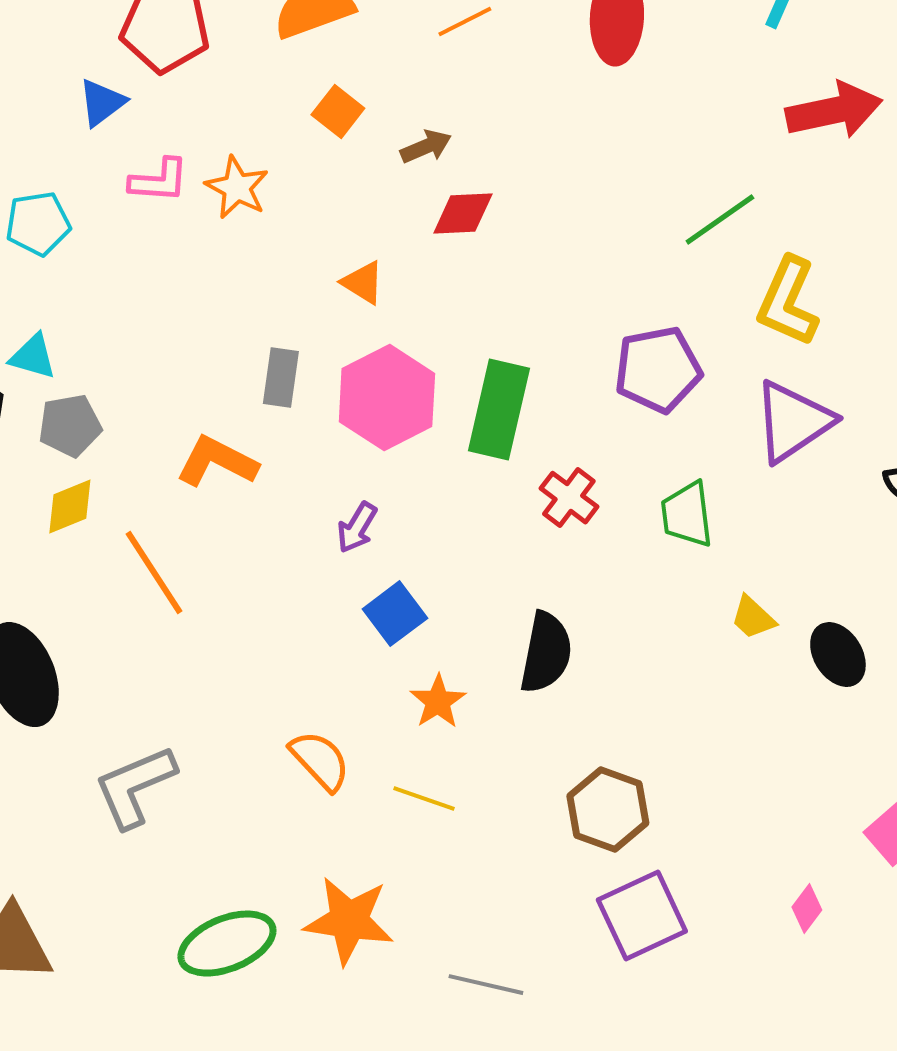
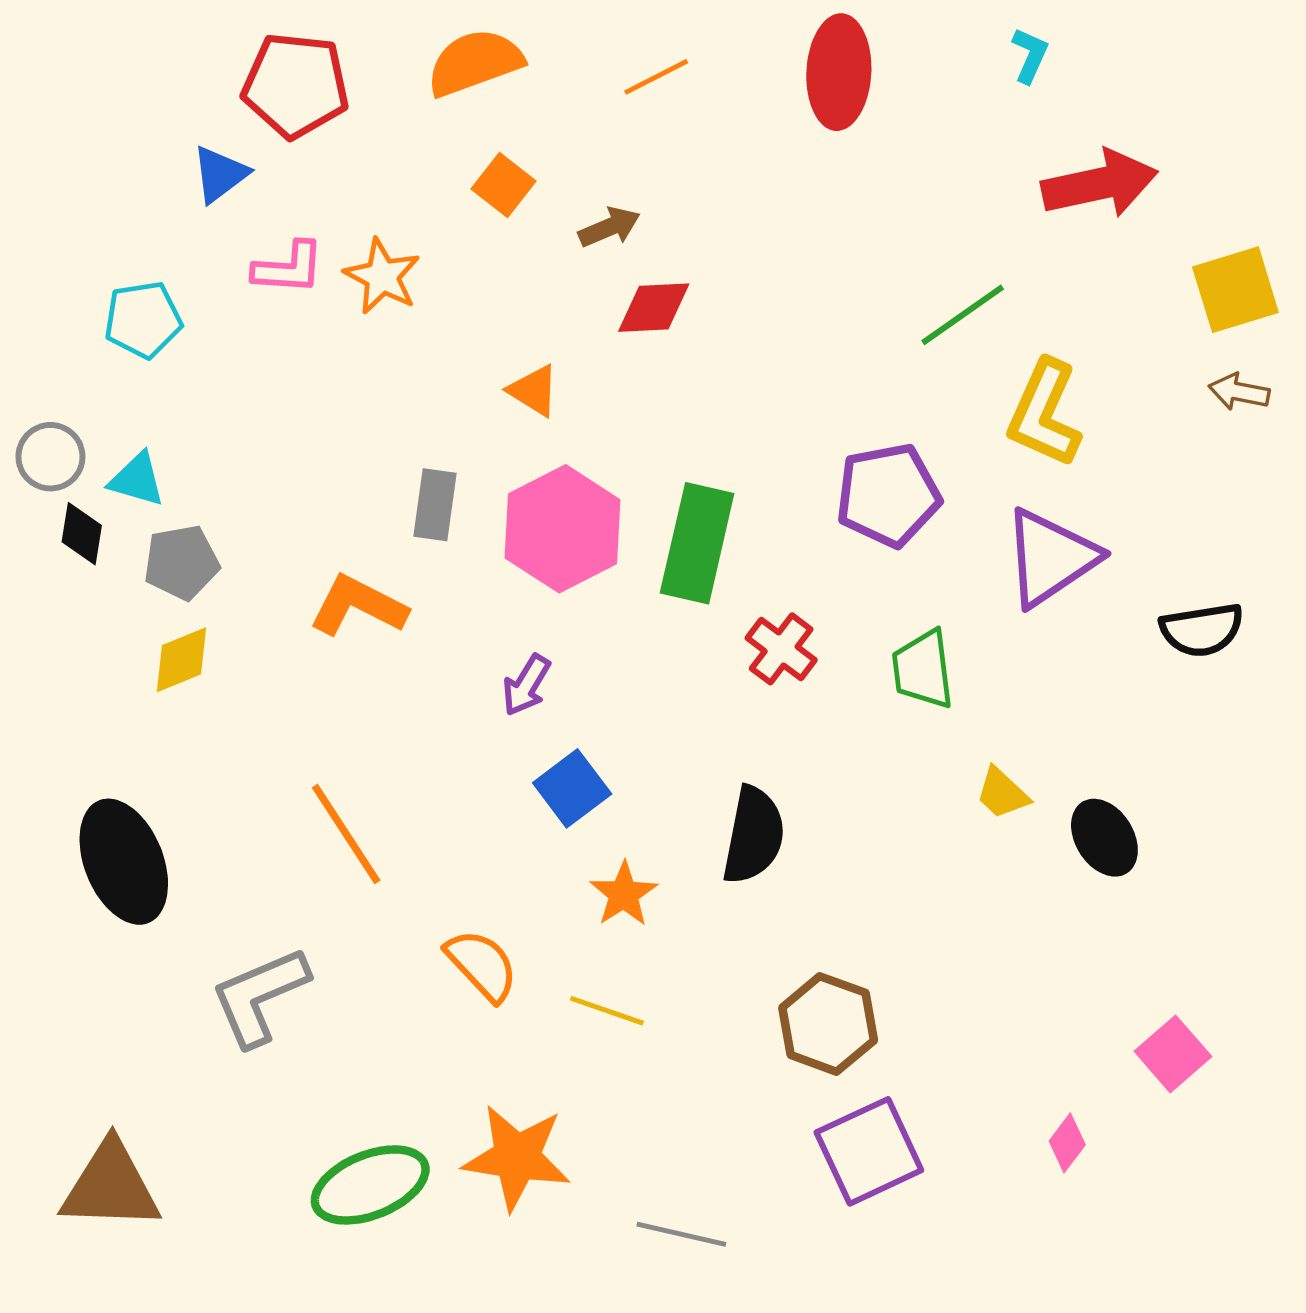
orange line: (154, 573) -> (346, 834), moved

